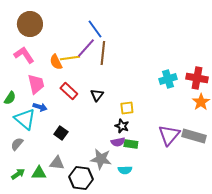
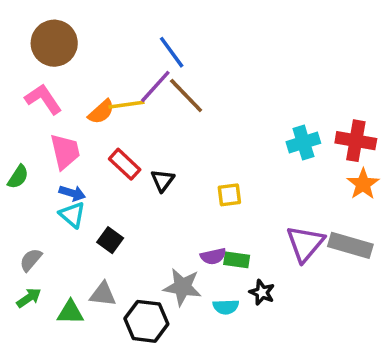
brown line: (103, 53) -> (186, 96), turned -50
orange semicircle: (56, 62) -> (101, 112), turned -105
black triangle: (97, 95) -> (163, 180), moved
cyan triangle: (25, 119) -> (72, 215), moved, size x0.7
black star: (122, 126) -> (262, 292), moved
green arrow: (18, 174) -> (29, 298), moved

